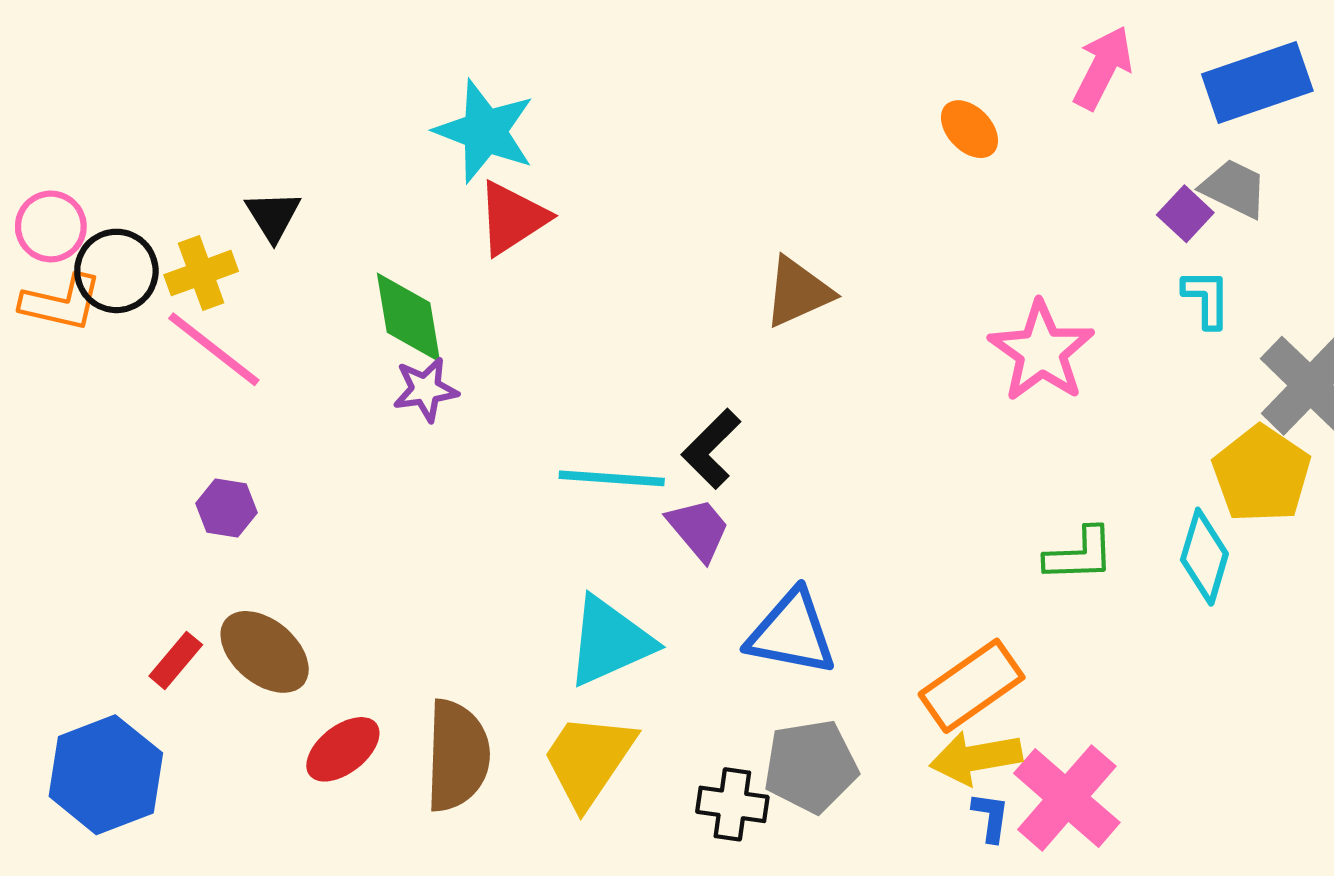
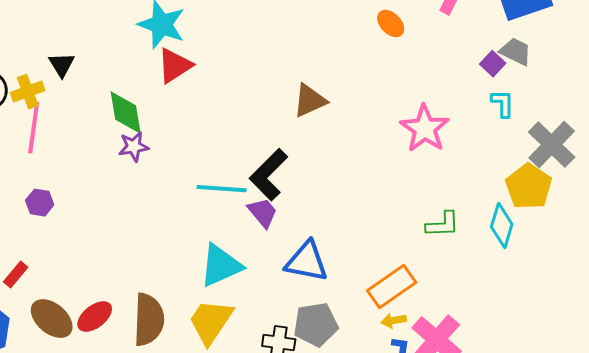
pink line: (214, 349) -> (34, 128), turned 60
black L-shape: (711, 449) -> (269, 175), size x1.4
brown ellipse: (265, 652) -> (52, 319), moved
yellow arrow: (976, 758) -> (394, 321), size x0.6

